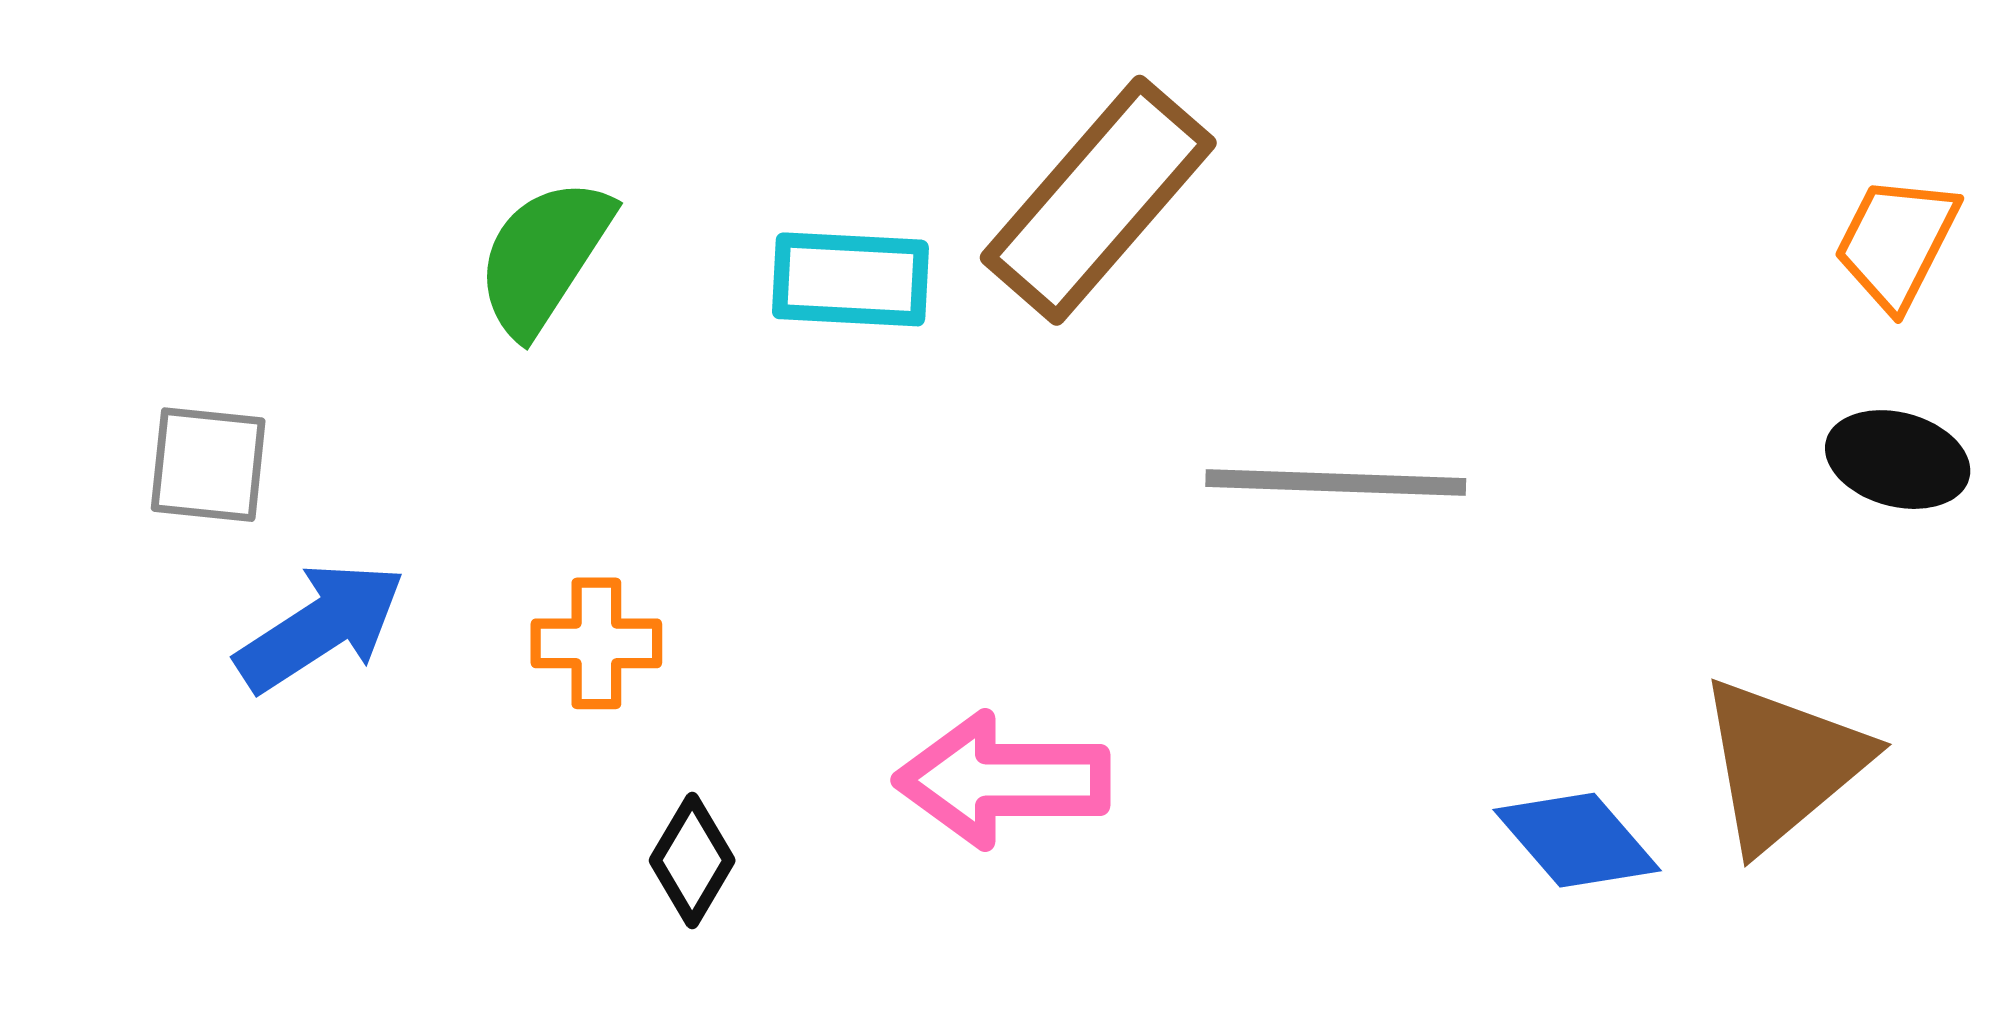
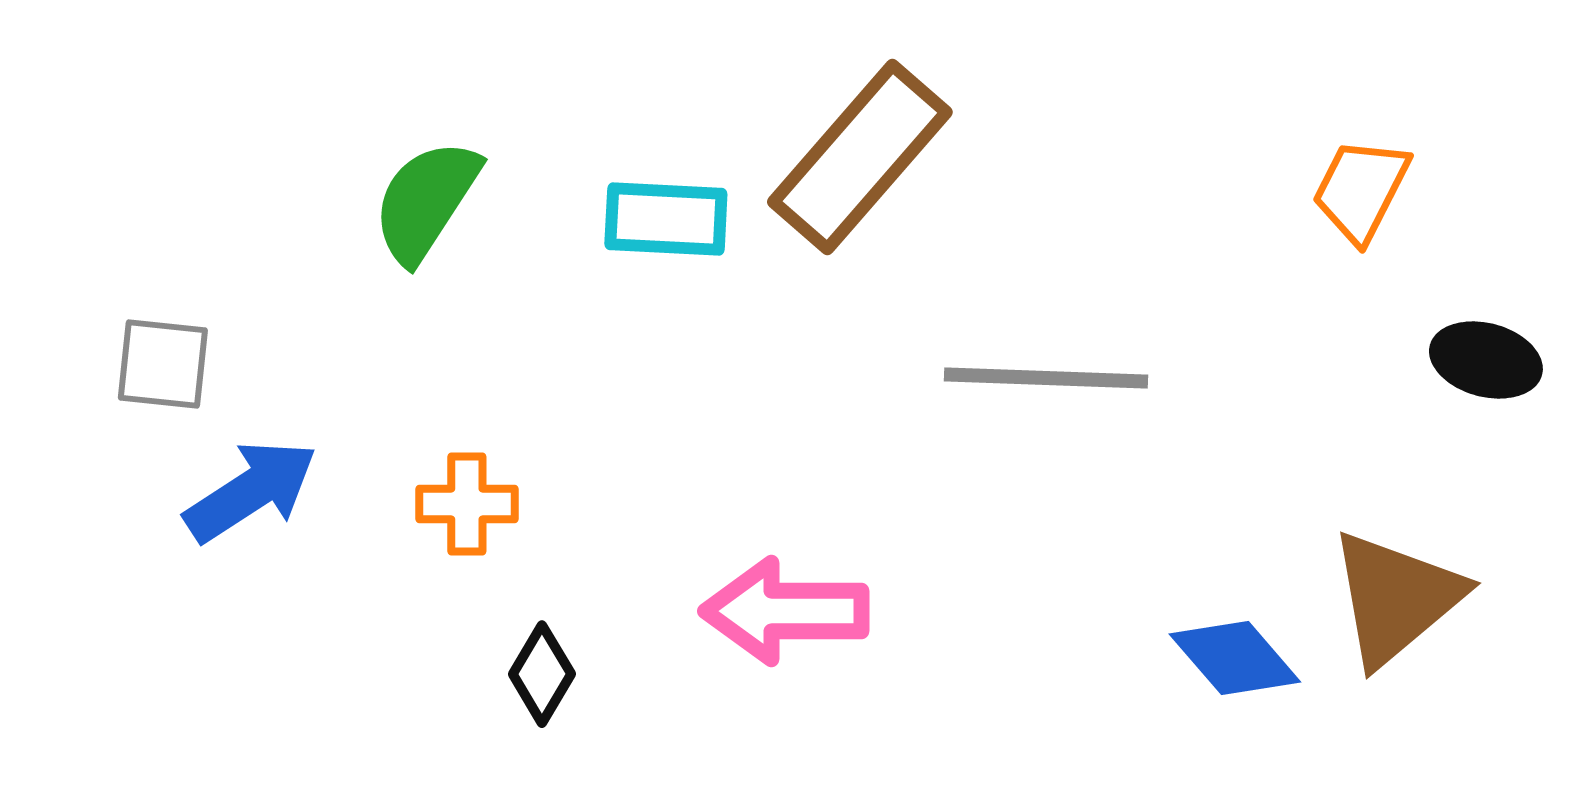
orange trapezoid: (1896, 242) -> (1361, 190), moved

